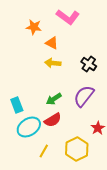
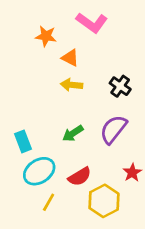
red semicircle: (53, 120) -> (80, 177), moved
yellow line: (44, 151) -> (49, 202), moved

